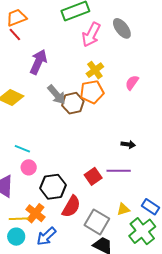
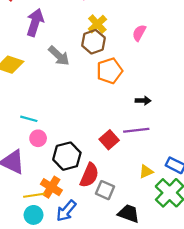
orange pentagon: (92, 92) -> (110, 71), moved
brown hexagon: (73, 103) -> (93, 42), moved
gray square: (97, 222) -> (105, 190), moved, size x0.7

